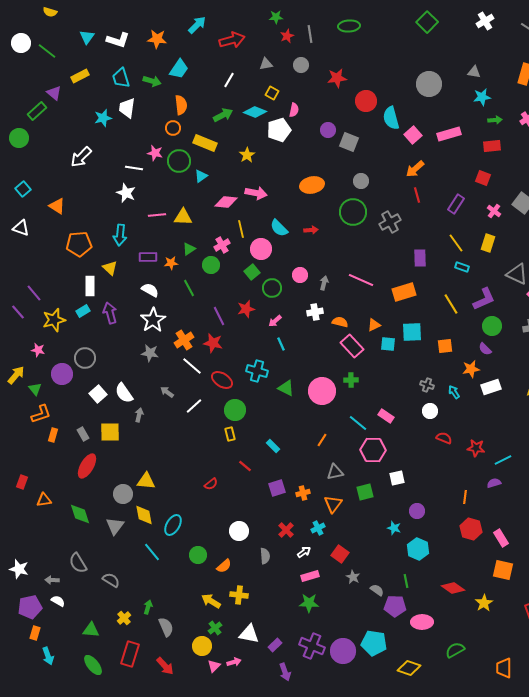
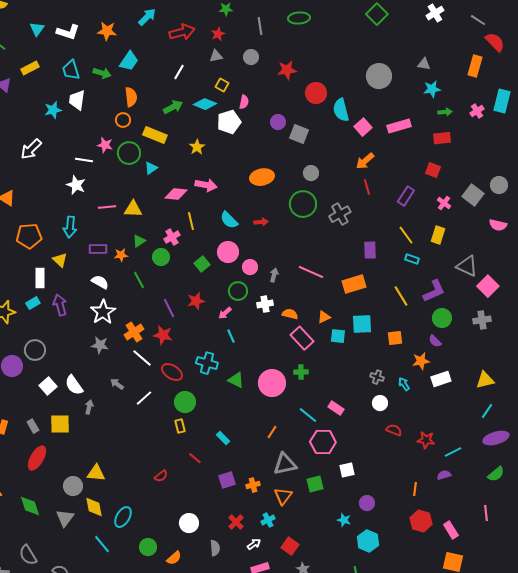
red star: (287, 36) -> (218, 34), moved
pink circle: (261, 249) -> (228, 252), moved
green circle: (272, 288) -> (238, 291), moved
gray triangle: (335, 472) -> (285, 464), size x1.4

